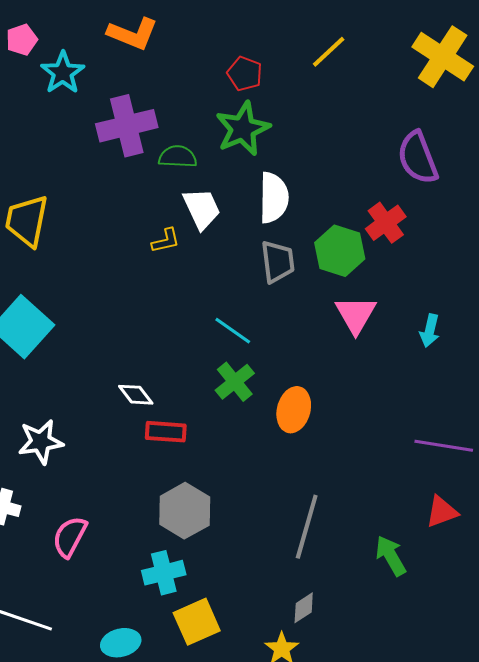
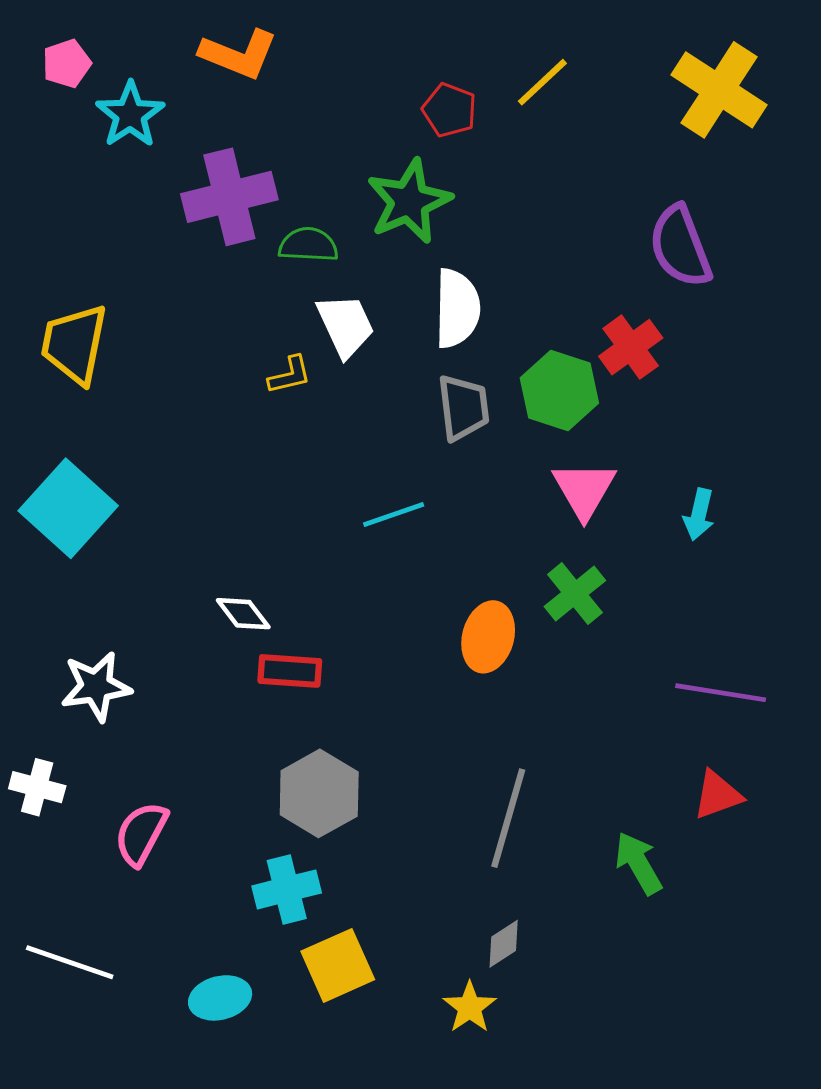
red pentagon: (245, 74) -> (449, 110), moved
cyan line: (233, 331) -> (394, 514), turned -54
green cross: (235, 382) -> (575, 593), moved

